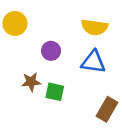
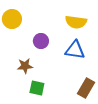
green square: (55, 92) -> (37, 88), moved

